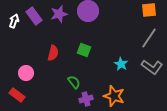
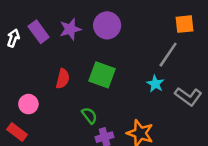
gray line: (149, 38) -> (168, 55), moved
green square: (84, 50) -> (102, 75), size x1.5
cyan star: (121, 64) -> (155, 84), moved

